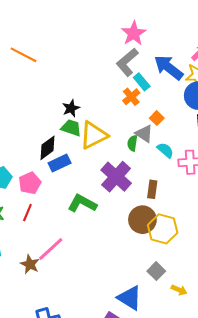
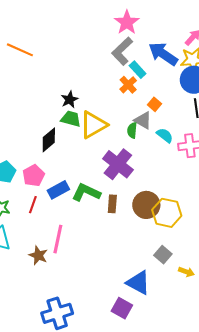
blue rectangle: (60, 163) -> (58, 190), moved
brown rectangle: (152, 189) -> (112, 204), moved
pink line: (51, 249) -> (58, 239), turned -32

